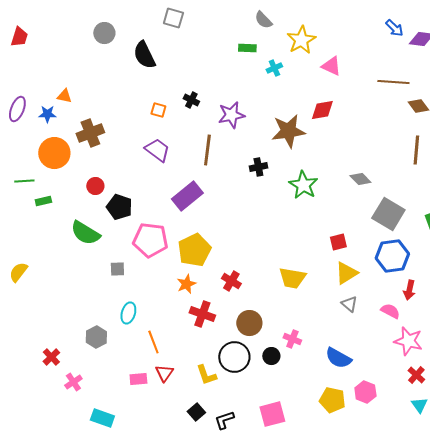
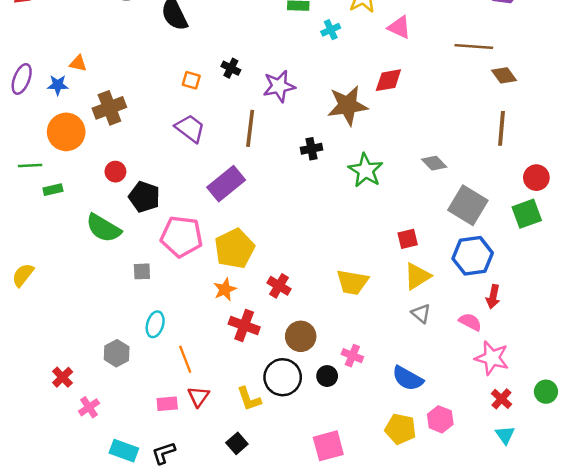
black L-shape: (224, 420) -> (164, 453), moved

